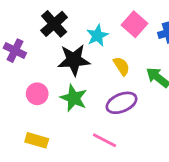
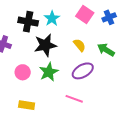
black cross: (54, 24) -> (28, 22), turned -30
cyan star: (97, 36) -> (52, 18), moved
green star: (74, 98) -> (49, 72), turned 30

